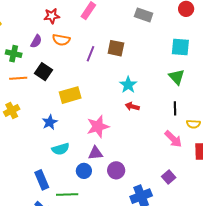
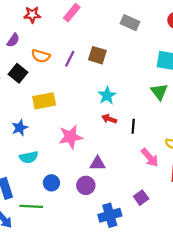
orange semicircle: (61, 40) -> (41, 56), moved
black line: (175, 108) -> (133, 126), moved
purple triangle: (95, 153) -> (98, 163), moved

